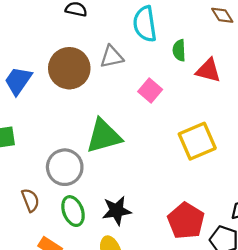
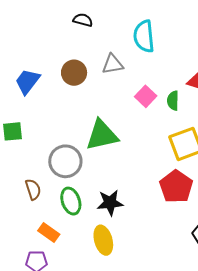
green semicircle: (179, 50) -> (173, 101), moved
brown circle: (69, 68) -> (74, 73), size x0.7
red pentagon: (186, 221) -> (176, 187), moved

